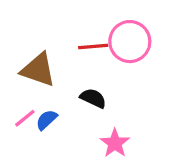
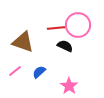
black semicircle: (93, 98) -> (65, 46), moved
blue semicircle: (47, 120) -> (39, 72), moved

